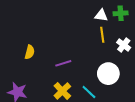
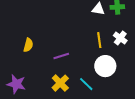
yellow line: (102, 35) -> (99, 40), moved

